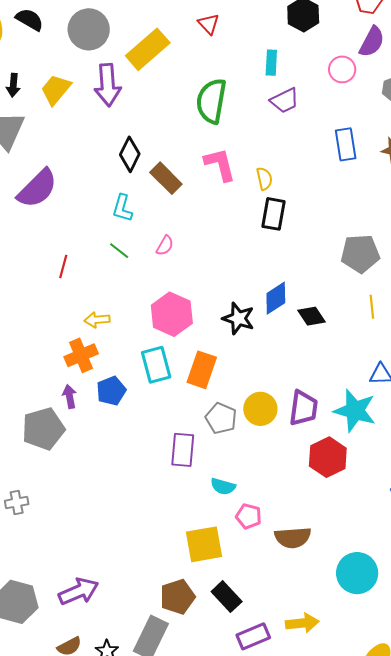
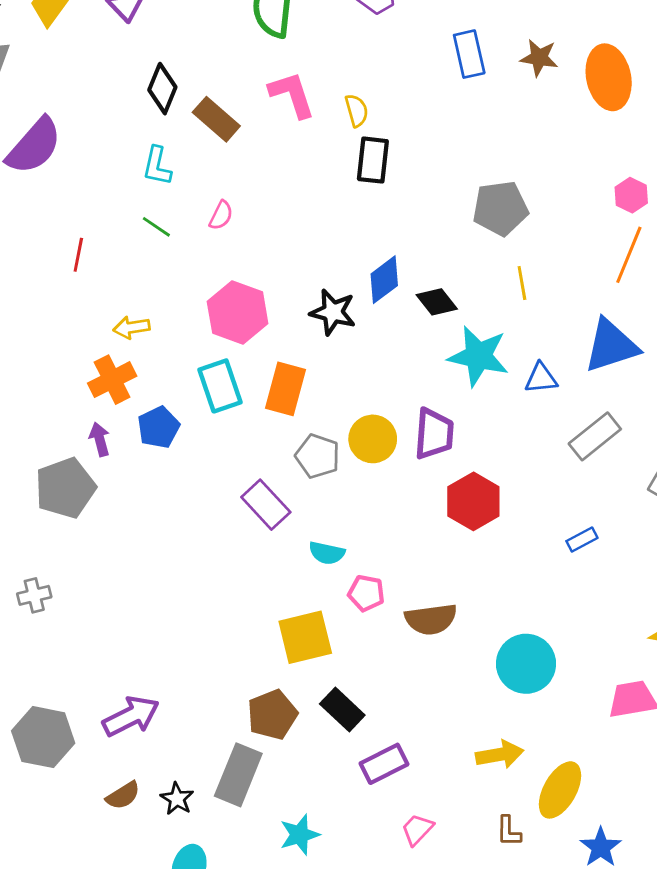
cyan star: (355, 411) -> (478, 356), moved
purple rectangle: (183, 450) -> (266, 505), turned -44
yellow arrow: (302, 623) -> (500, 755), moved

